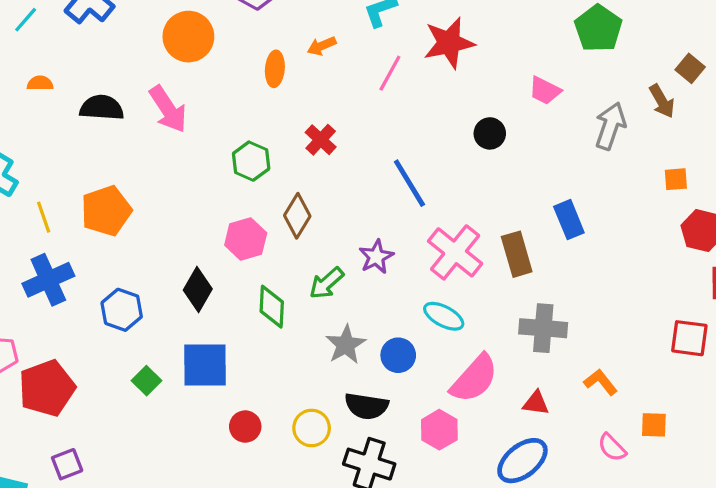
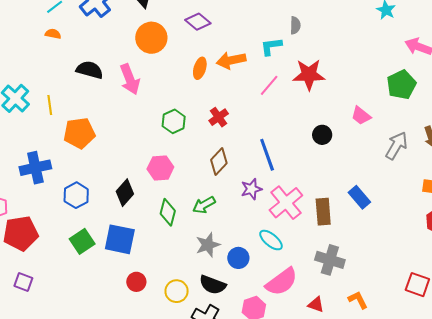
orange arrow: (322, 46) -> (231, 60), size x1.6
orange semicircle: (40, 83) -> (53, 34), moved
brown diamond: (297, 216) -> (219, 162), moved
yellow line: (44, 217) -> (50, 105), moved
blue rectangle: (569, 220) -> (359, 197), turned -30
purple star: (376, 257) -> (251, 189), moved
green square: (146, 381) -> (82, 241), size x1.4
purple square: (67, 464) -> (23, 282), turned 30

